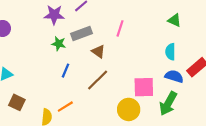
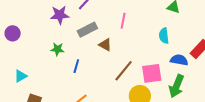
green star: (59, 44) -> (57, 49), moved
cyan semicircle: (170, 52) -> (164, 36), moved
brown line: (98, 80) -> (124, 71), moved

